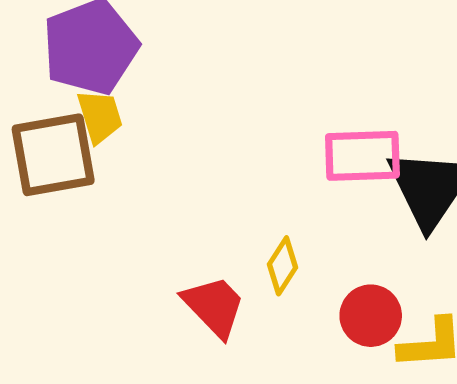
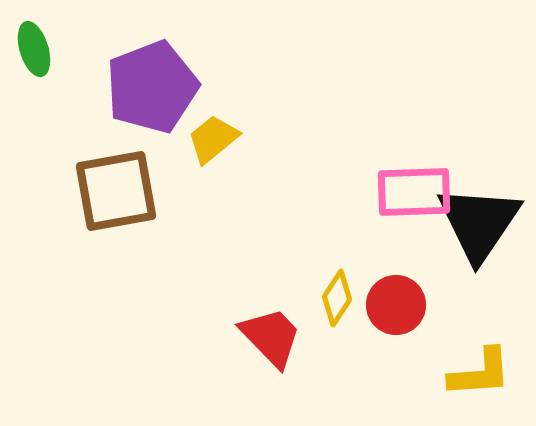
yellow trapezoid: (100, 116) -> (213, 139), moved, turned -112
red circle: (371, 316) -> (396, 305), moved

